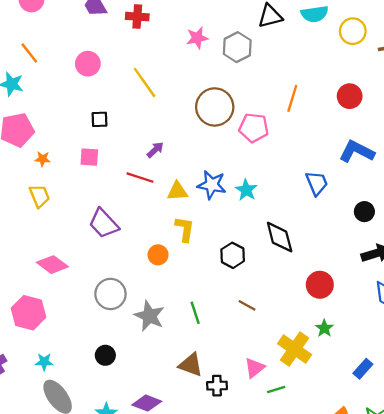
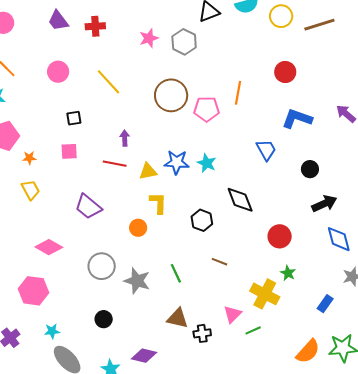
orange line: (292, 98) -> (238, 93), moved
purple arrow: (155, 150) -> (125, 138), turned -42

